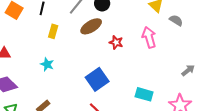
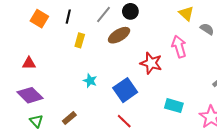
red star: (116, 42) -> (151, 63), moved, size x1.5
cyan star: (47, 64) -> (90, 81), moved

